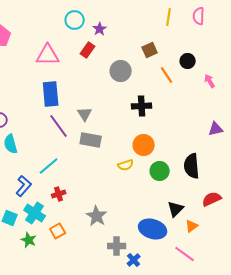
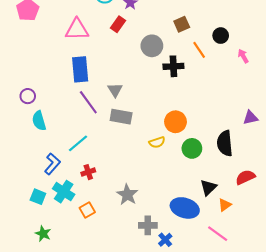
black cross: (142, 106) -> (173, 66), moved
purple triangle: (216, 129) -> (250, 118), moved
green star: (29, 240) -> (43, 234), moved

